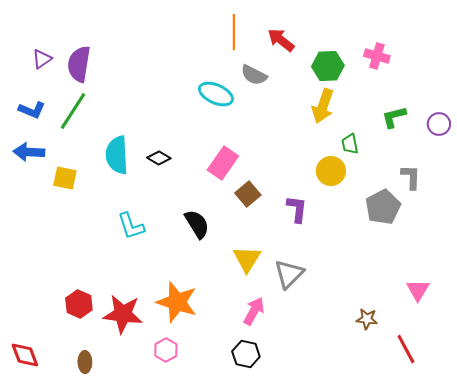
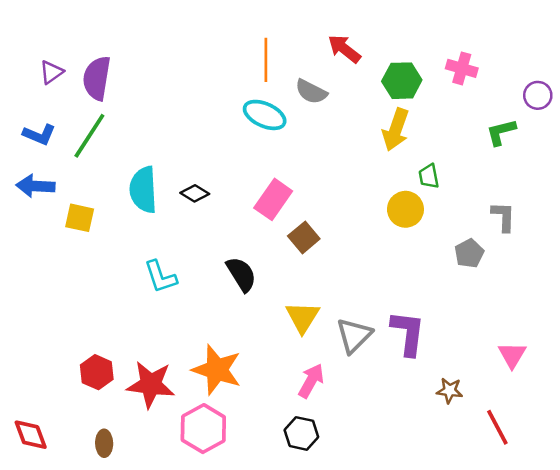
orange line: (234, 32) -> (266, 60), moved
green L-shape: (394, 117) -> (501, 132), moved
purple circle: (439, 124) -> (538, 95), moved
gray pentagon: (383, 207) -> (469, 253), size x0.7
purple L-shape: (297, 209) -> (408, 333), moved, size x1.4
pink hexagon: (166, 350) -> (203, 429), size x1.6

